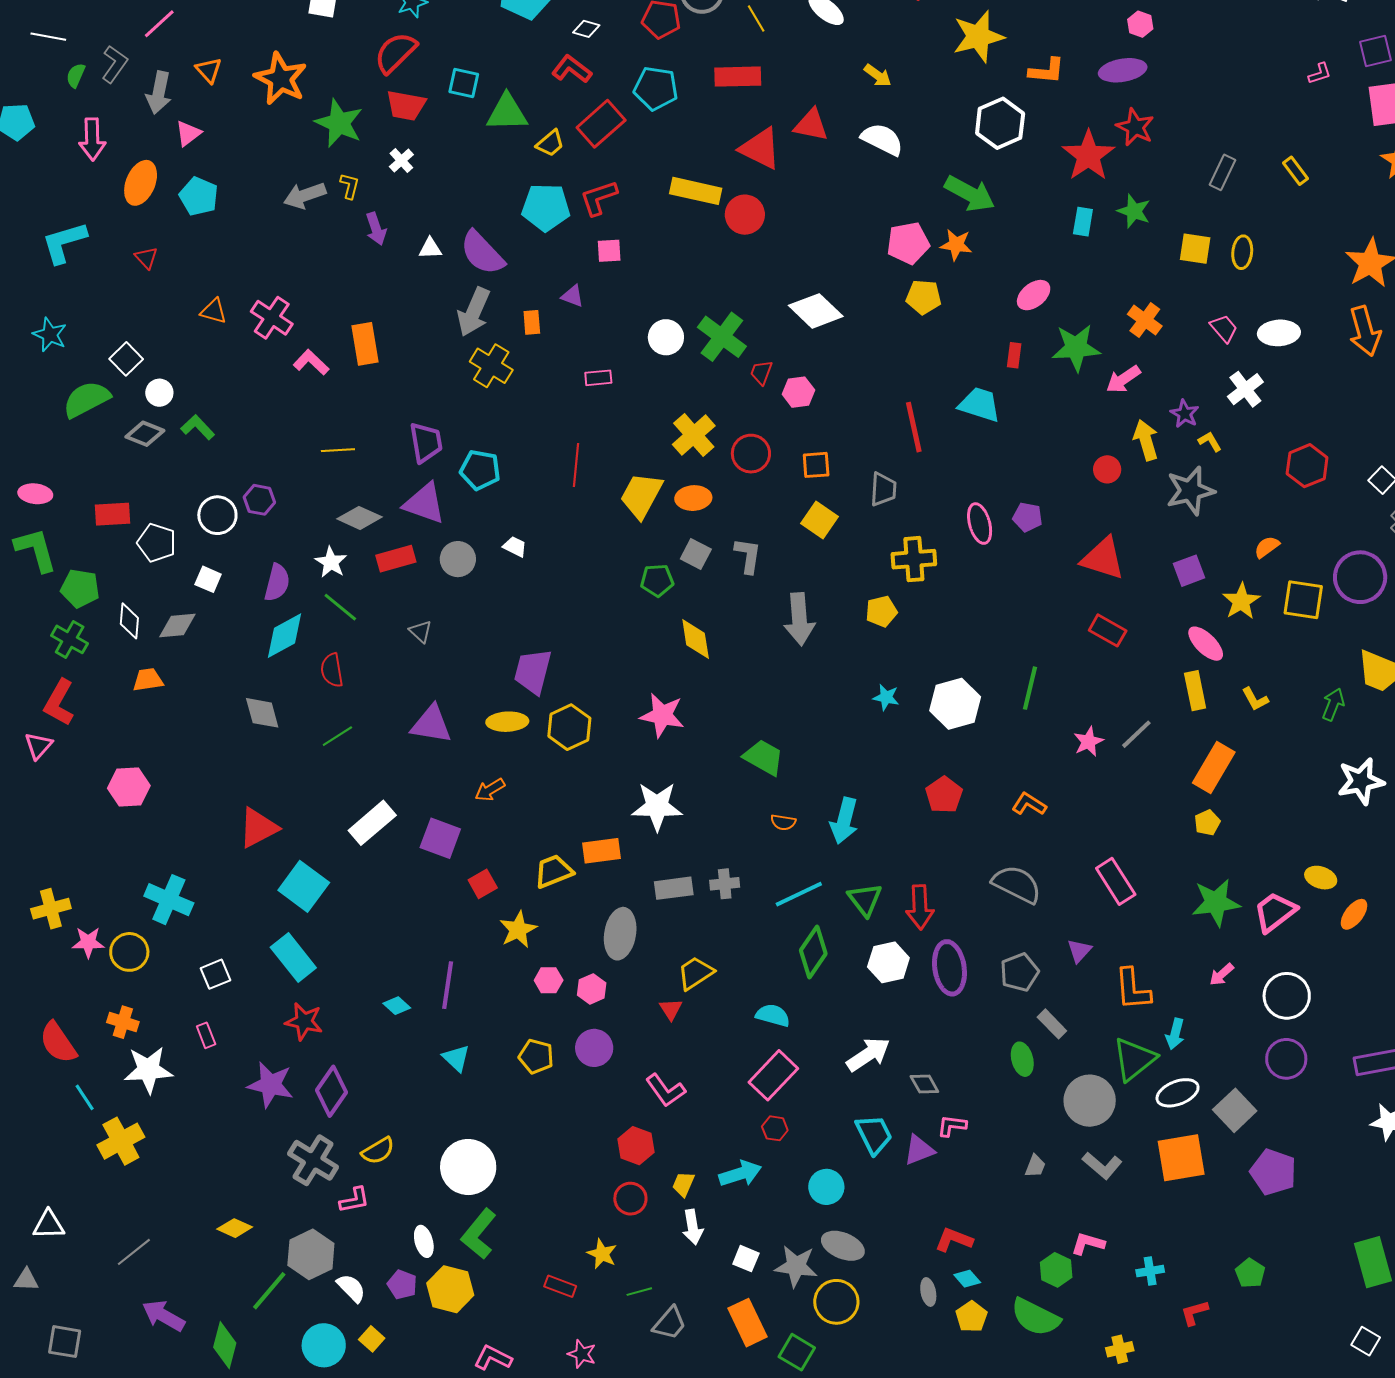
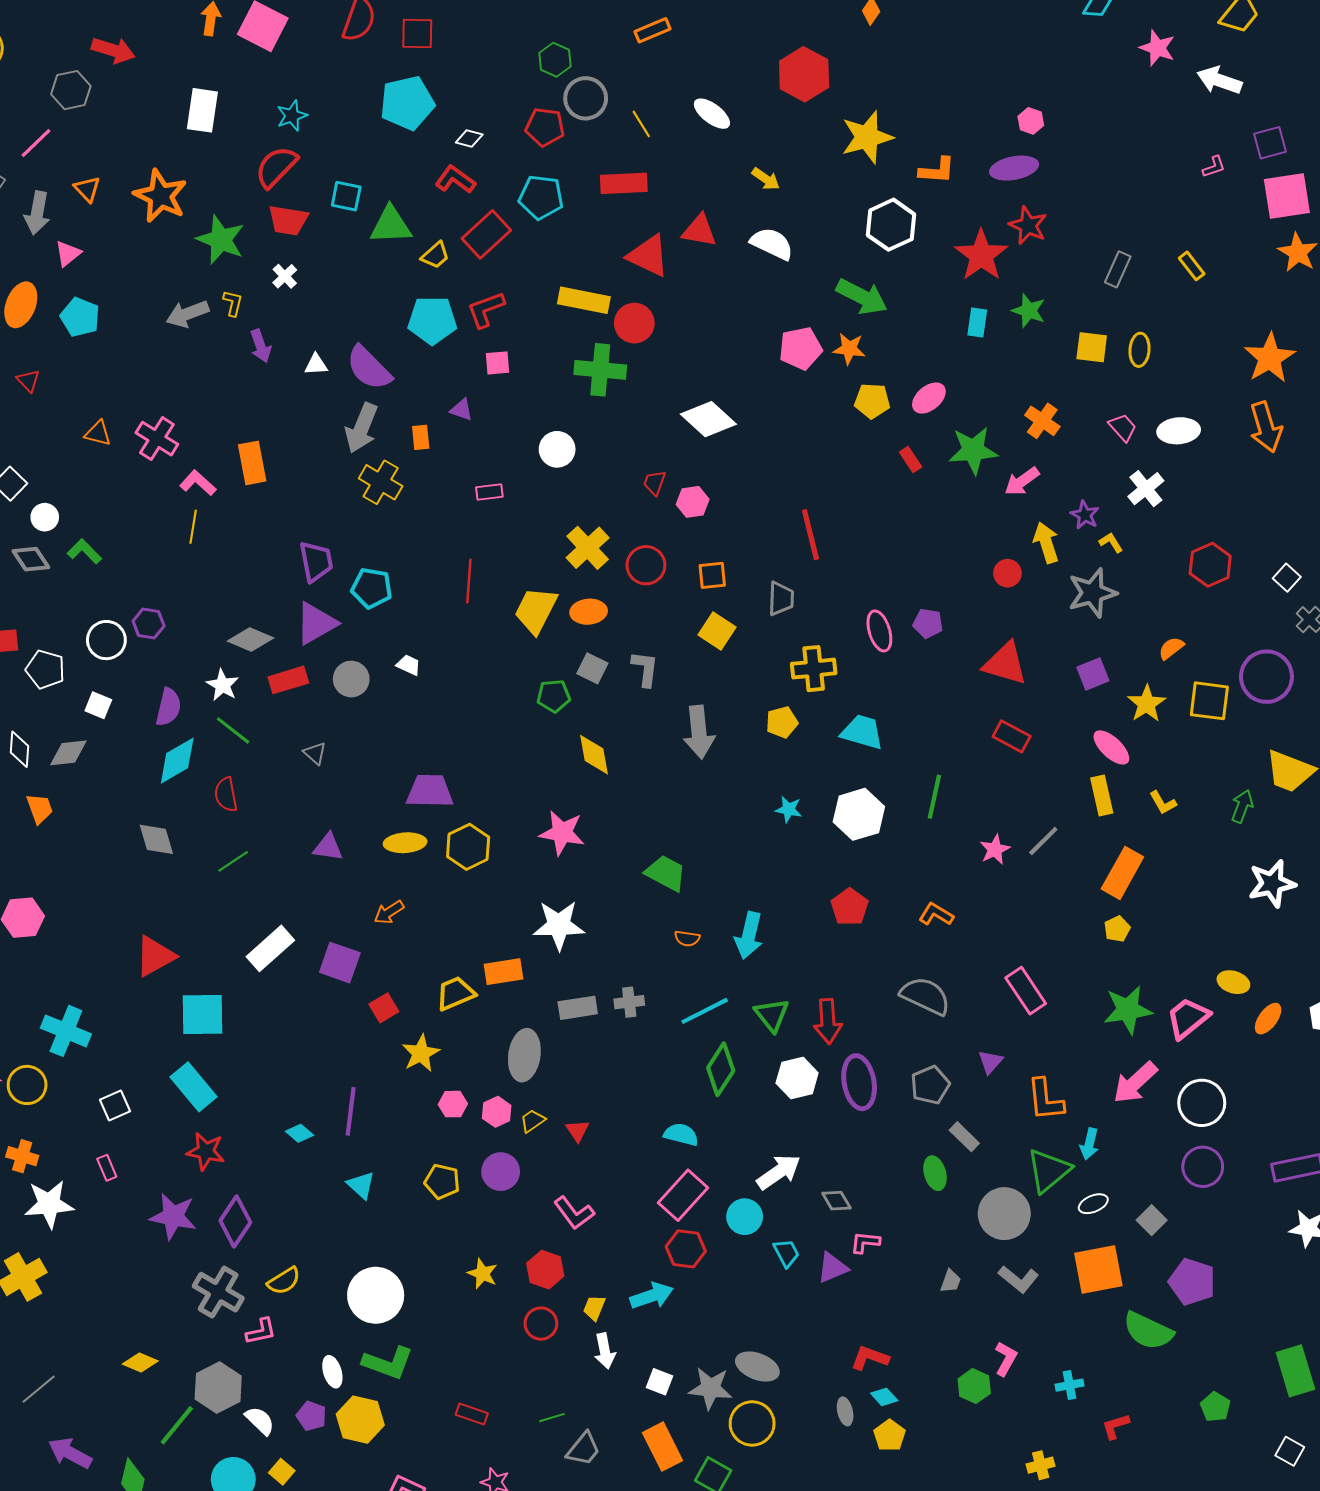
yellow pentagon: (924, 297) -> (872, 401), moved
green cross: (722, 337) -> (600, 370), moved, turned -30
red rectangle: (1014, 355) -> (911, 459), turned -40
cyan trapezoid: (980, 405) -> (862, 732), moved
gray diamond: (145, 434) -> (31, 559), turned 36
yellow line: (338, 450) -> (193, 527), moved, turned -76
purple triangle: (424, 503) -> (316, 623), turned -48
purple trapezoid: (533, 671) -> (430, 791), turned 78
orange trapezoid: (148, 680) -> (40, 809), turned 80
purple triangle: (431, 724) -> (328, 847), size x0.7
cyan square: (304, 886) -> (202, 1015), turned -36
yellow trapezoid: (695, 973) -> (533, 1121), moved, size x0.7
pink arrow: (1222, 974) -> (1135, 1083), size x1.8
white ellipse: (1178, 1093) -> (1093, 1204), size x0.7
gray square: (1235, 1110) -> (1152, 1220), size x0.7
red hexagon: (775, 1128) -> (686, 1249), size x1.5
cyan trapezoid: (874, 1134) -> (786, 1253), size x0.7
cyan circle: (826, 1187) -> (745, 1217), moved
green L-shape: (479, 1234) -> (388, 1363), turned -108
pink L-shape: (1088, 1244) -> (1006, 1359), turned 104
yellow star: (602, 1254) -> (483, 1274), moved
green pentagon: (1250, 1273) -> (1215, 1407), moved
green semicircle: (1036, 1317) -> (1148, 1331), moved

